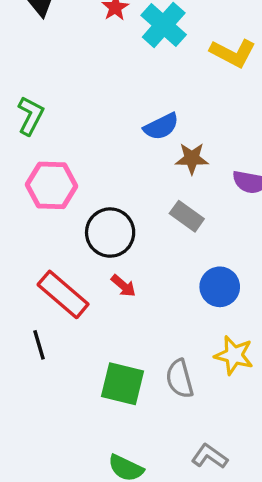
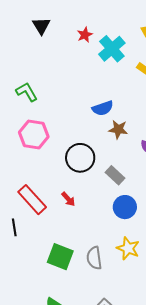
green L-shape: (31, 116) -> (27, 92), turned -65
gray rectangle: (187, 216) -> (115, 175), moved
black circle: (110, 233) -> (80, 158), moved

